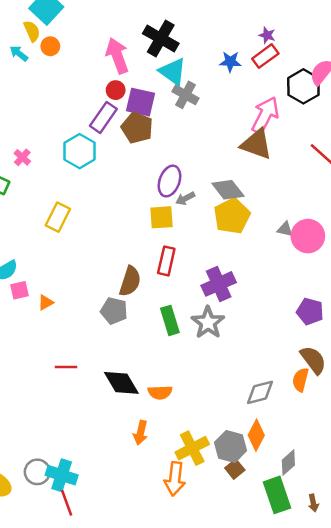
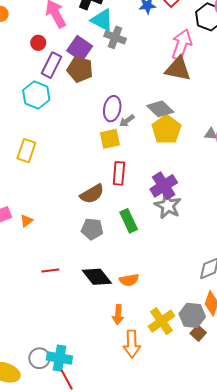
red circle: (116, 90) -> (38, 43), moved
purple square: (140, 102) -> (80, 48), turned 30
brown semicircle: (130, 281) -> (92, 194), turned 50
gray pentagon: (114, 311) -> (92, 229), moved
gray star: (208, 322) -> (168, 206), moved
orange arrow: (175, 479) -> (132, 344), moved

